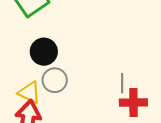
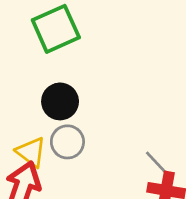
gray line: (122, 83) -> (156, 162), turned -54

